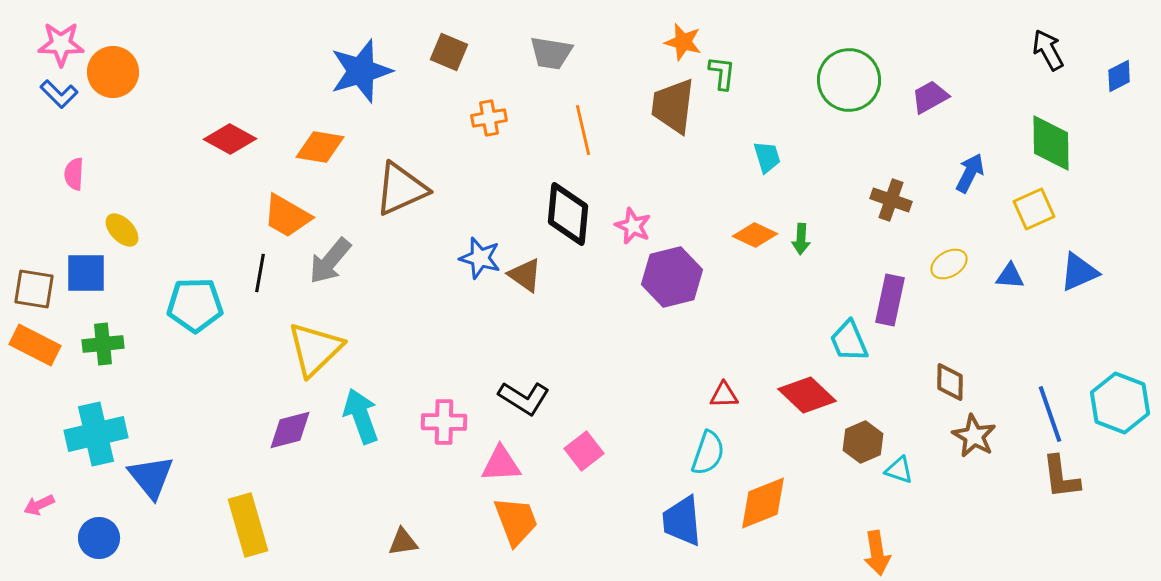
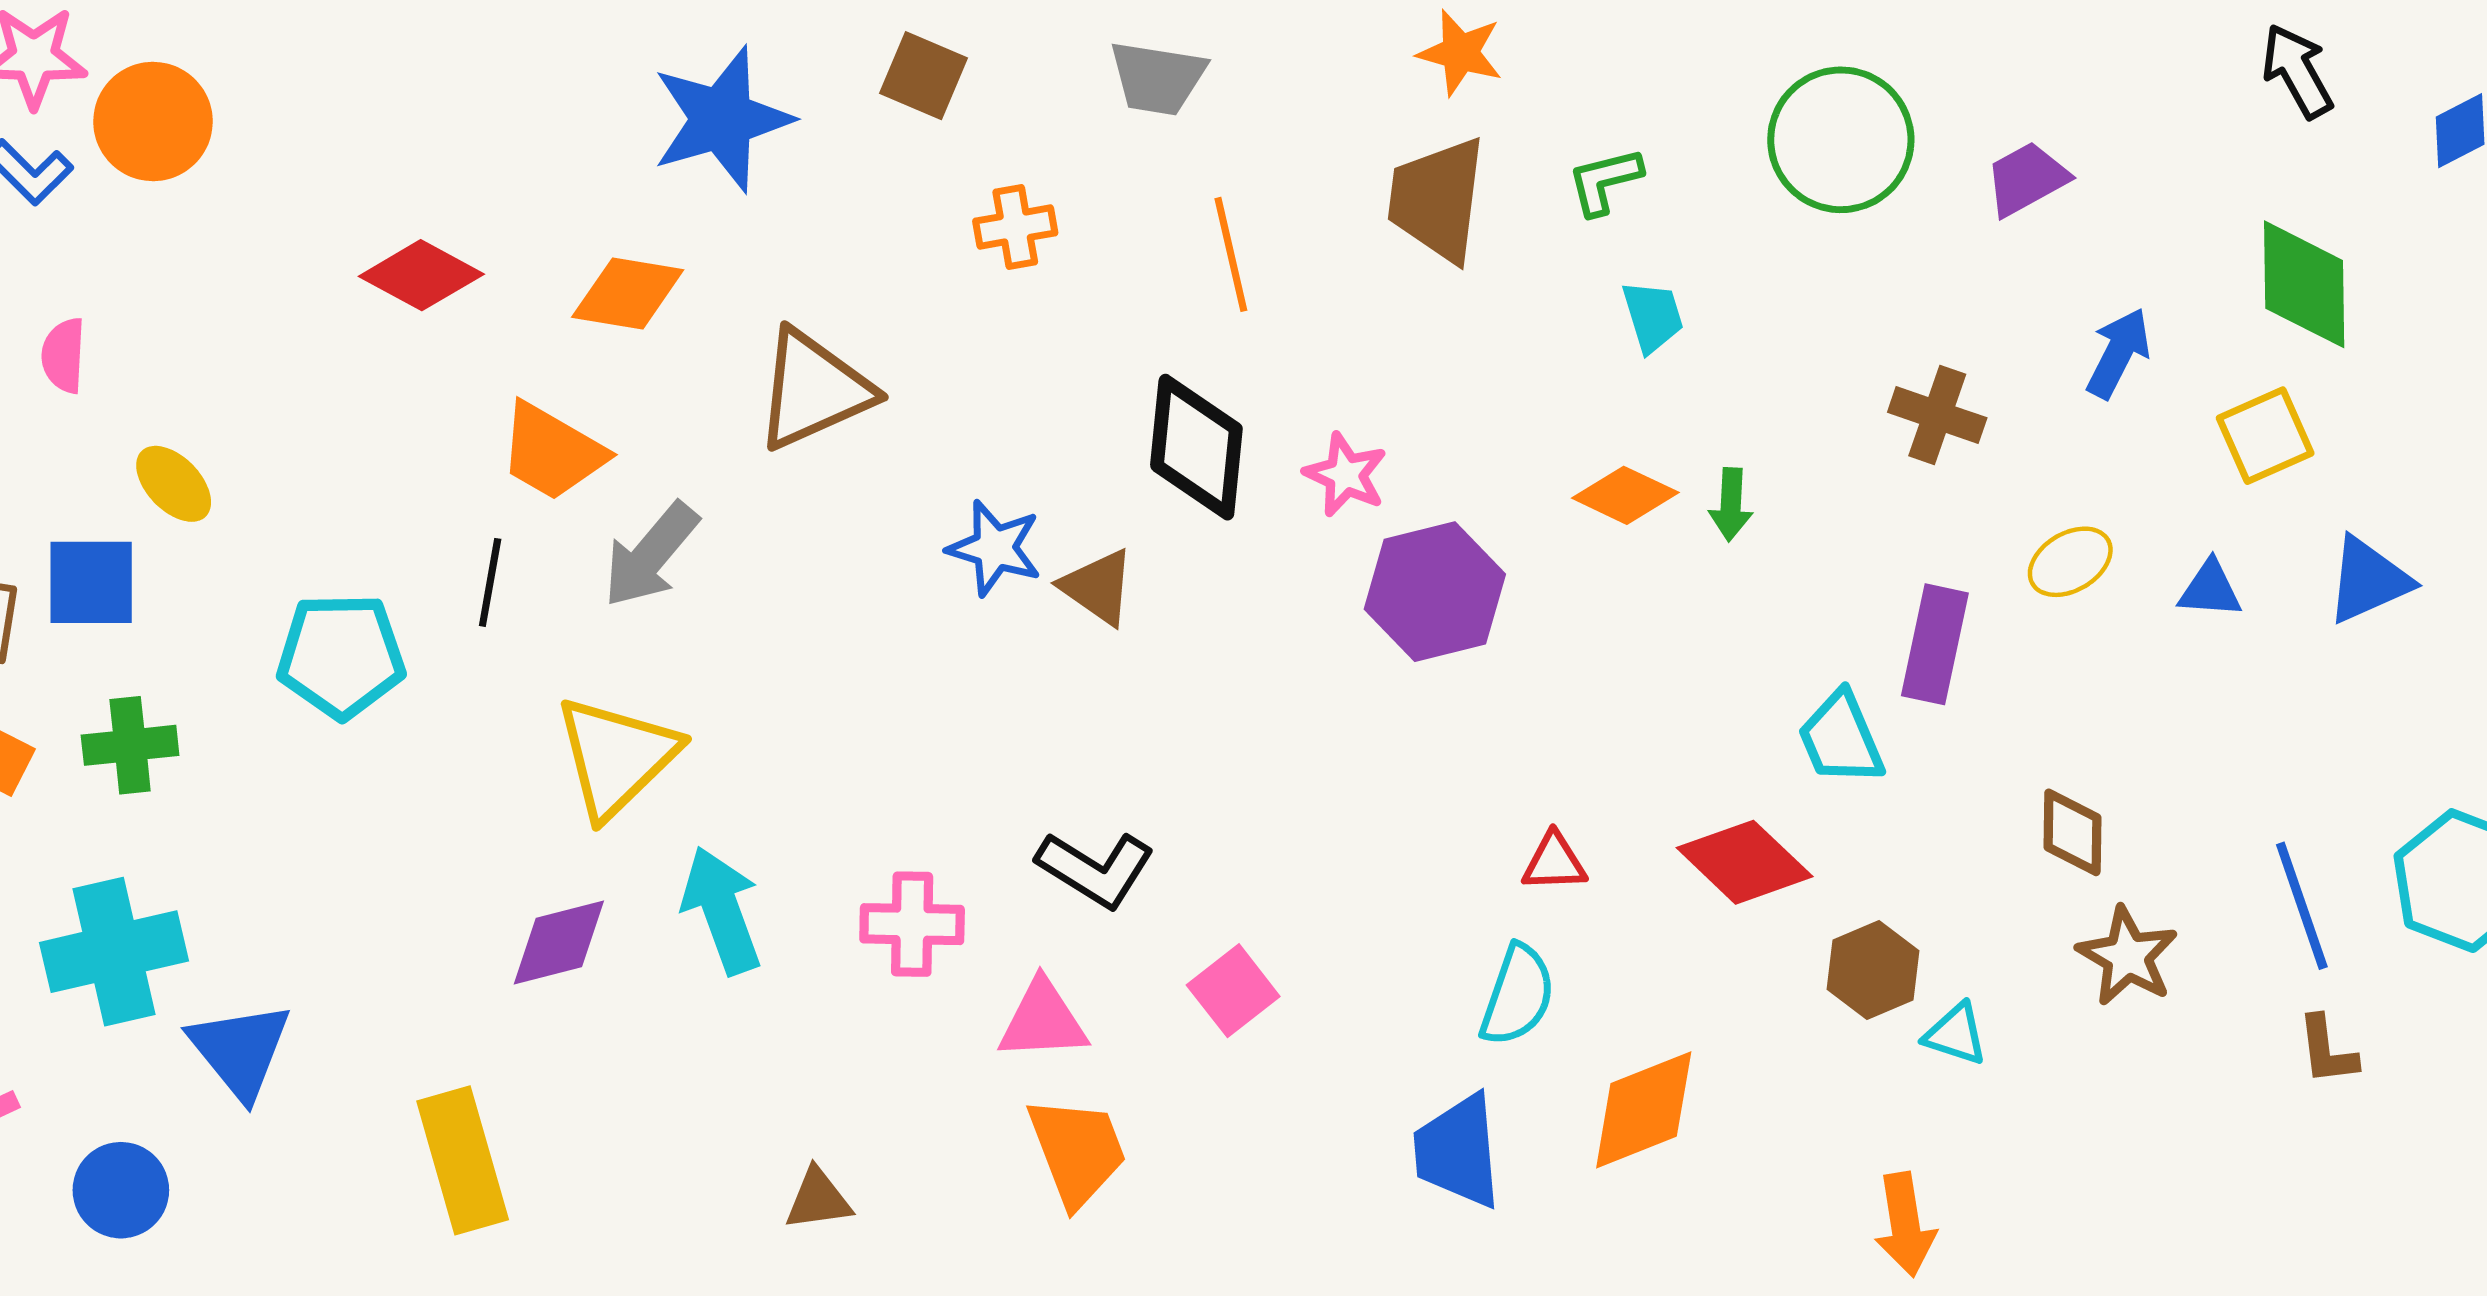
green L-shape: (722, 73) -> (1605, 181), moved, turned -111
brown L-shape: (1061, 477) -> (2327, 1050), size x0.7

